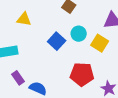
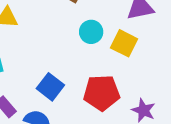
blue square: (57, 41) -> (50, 87), moved

